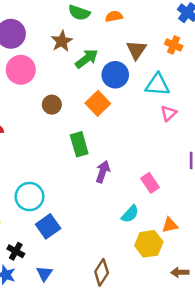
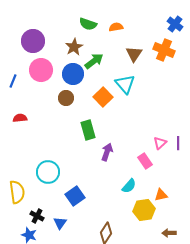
orange cross: (174, 45) -> (164, 50), size x1.5
blue circle: (115, 75) -> (73, 74), moved
cyan triangle: (157, 85) -> (125, 84), moved, turned 45
pink triangle: (169, 113) -> (160, 143), moved
blue square: (48, 226) -> (75, 196), moved
blue triangle: (44, 274) -> (60, 223), moved

